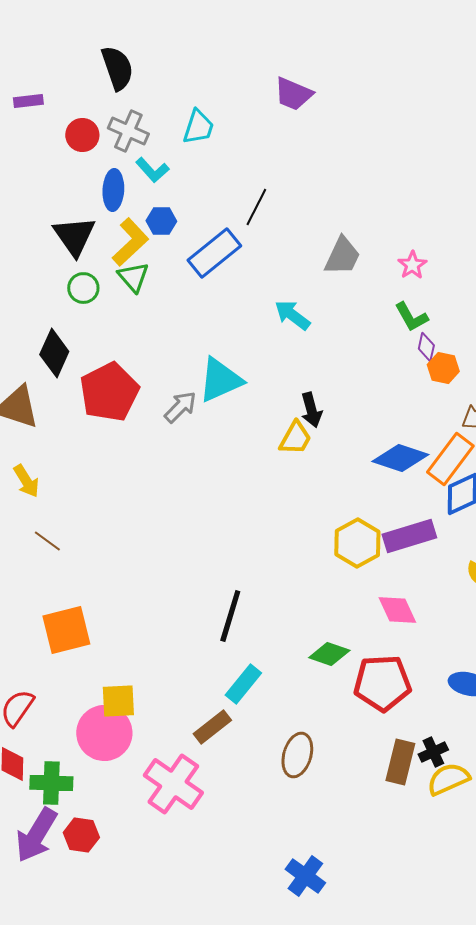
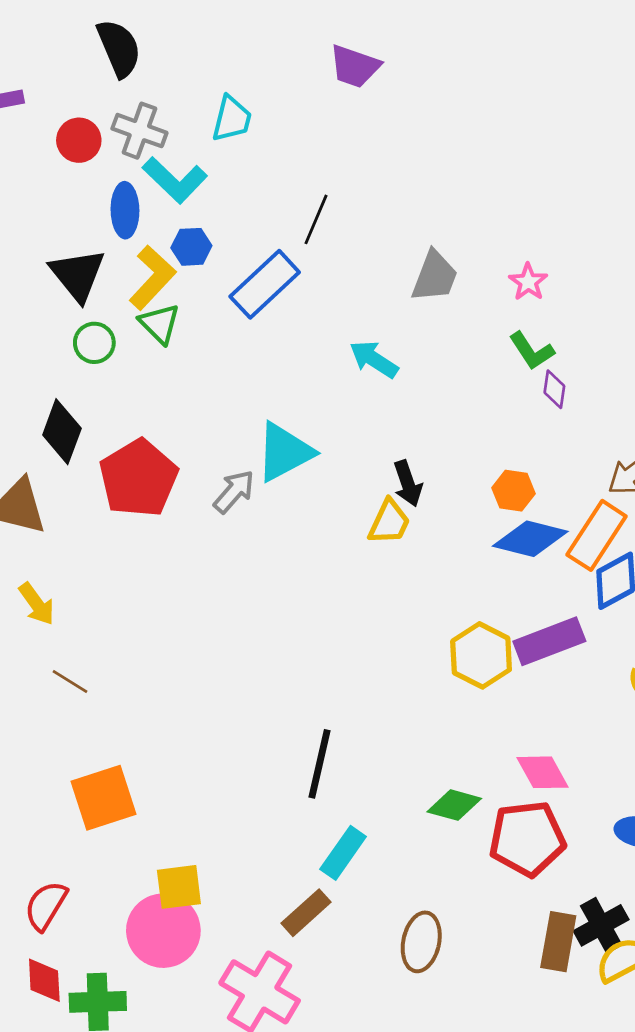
cyan L-shape: (152, 170) -> (175, 180), size x1.4
orange hexagon: (443, 368) -> (513, 491), moved
pink diamond: (397, 610) -> (543, 772), moved
black cross: (433, 752) -> (601, 925), size x1.4

